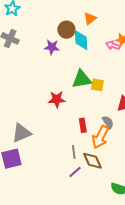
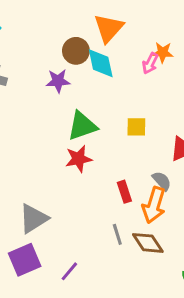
orange triangle: (90, 19) -> (109, 28), size x1.5
pink arrow: (113, 45) -> (150, 63), turned -72
green triangle: (82, 79) -> (82, 126), moved
purple line: (75, 172) -> (69, 271), moved

